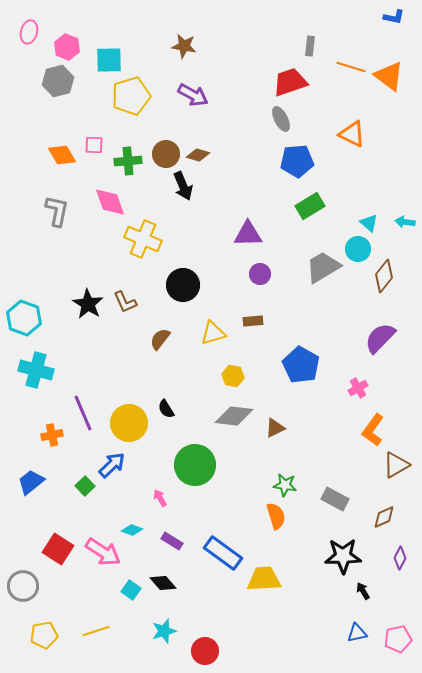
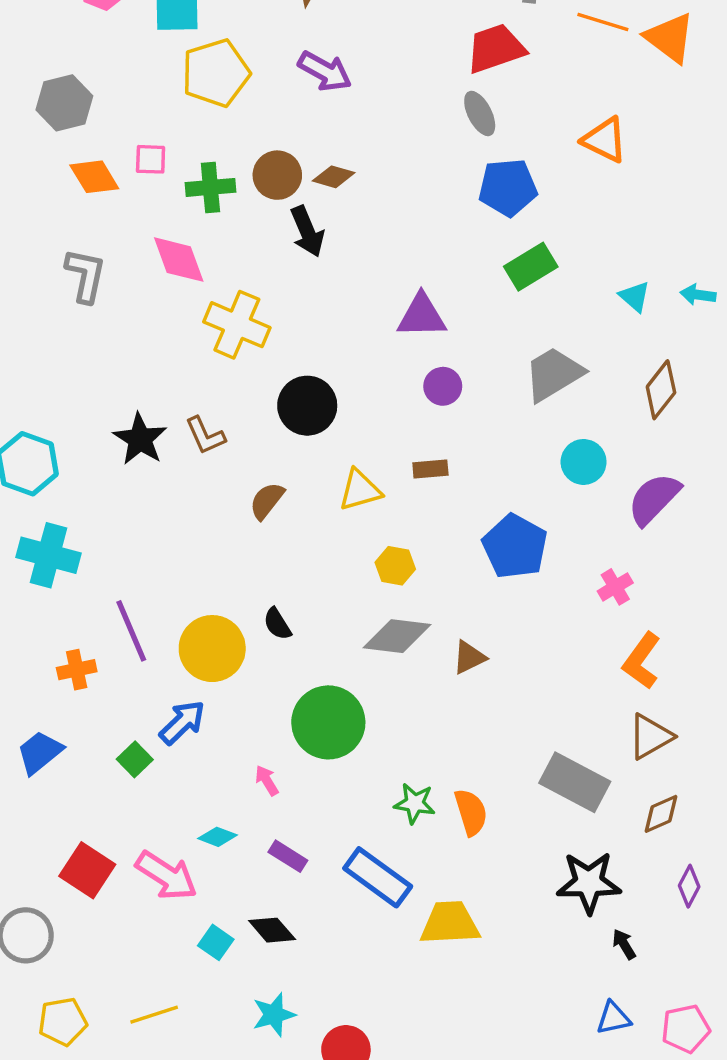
gray hexagon: (58, 81) -> (64, 103), moved
cyan circle: (358, 249) -> (584, 462), moved
brown triangle: (396, 465) -> (650, 737), moved
green star: (285, 485) -> (415, 803), moved
gray rectangle: (335, 499) -> (575, 782), size x1.4

